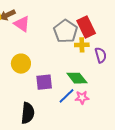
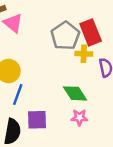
purple square: (44, 82) -> (37, 120), moved
blue line: (67, 96) -> (18, 95), moved, turned -30

